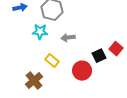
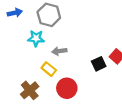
gray arrow: (68, 38) -> (59, 51), moved
red circle: (82, 71) -> (67, 88), moved

